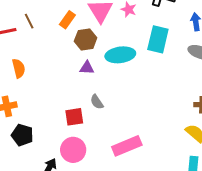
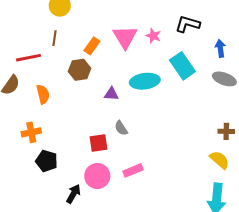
brown line: (29, 21) -> (55, 38), moved, turned 35
cyan rectangle: (158, 39) -> (182, 66), turned -48
brown hexagon: (86, 40) -> (80, 70), moved
pink rectangle: (127, 146) -> (133, 170), moved, size x0.7

